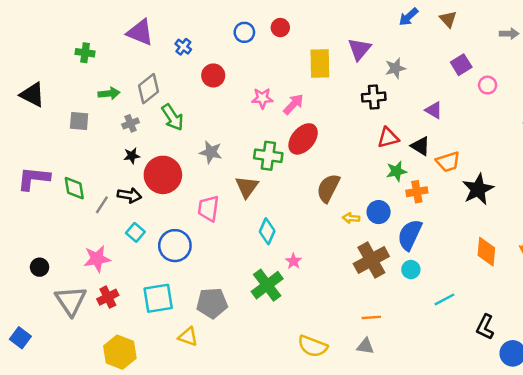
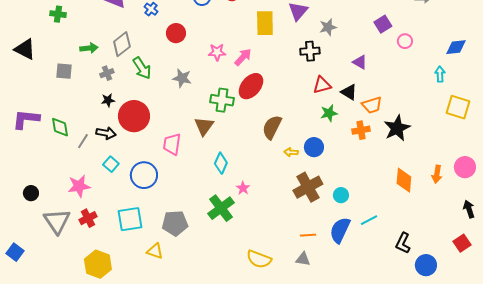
green cross: (85, 53) -> (58, 14), moved
gray star: (211, 152) -> (182, 78), moved
orange cross: (417, 192) -> (361, 130), moved
blue semicircle: (410, 235) -> (340, 230), moved

